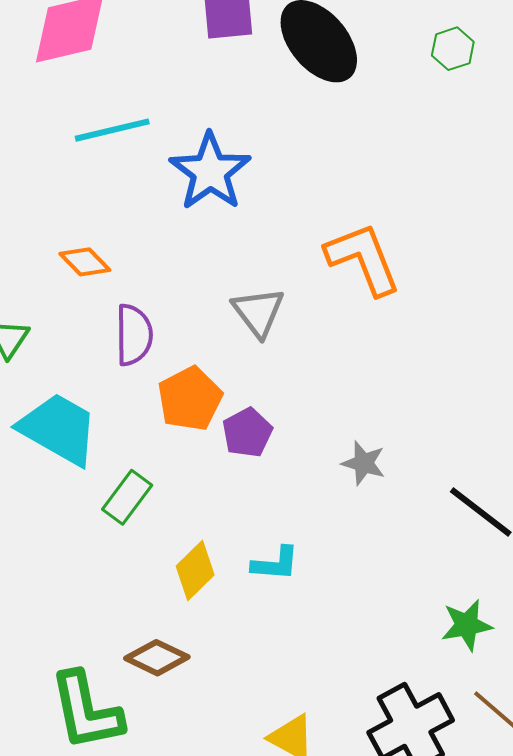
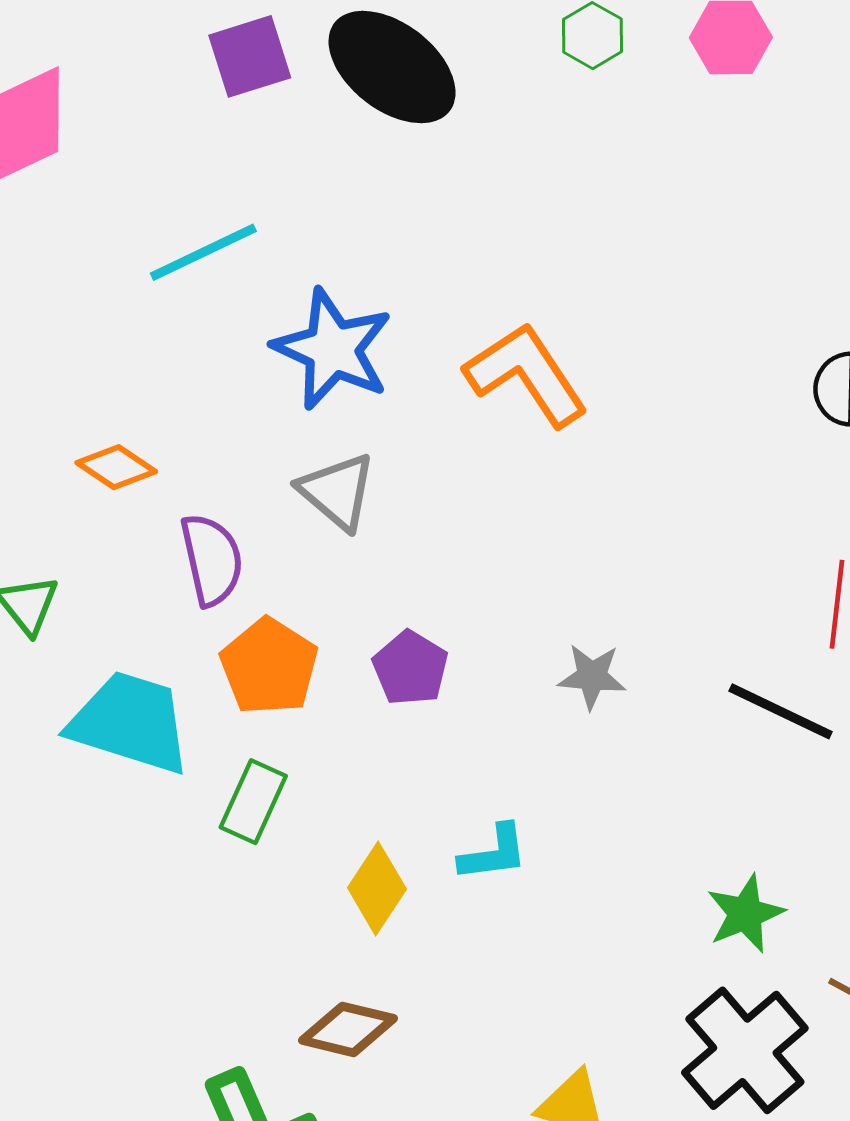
cyan line: (112, 130) -> (203, 252), moved
blue star: (210, 172) -> (333, 349), moved
gray triangle: (258, 312) -> (337, 491), moved
orange pentagon: (190, 399) -> (269, 667), moved
green star: (467, 625) -> (745, 914), moved

